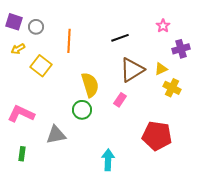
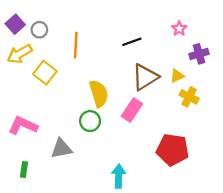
purple square: (14, 22) -> (15, 24), turned 30
yellow arrow: (18, 49) -> (20, 54), size x1.6
pink rectangle: (120, 100) -> (132, 110), size x1.5

